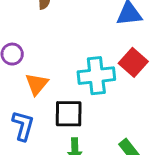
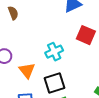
cyan cross: (96, 76) -> (54, 52), moved, size x0.7

